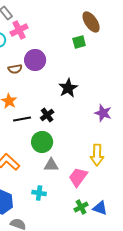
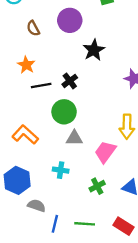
purple circle: (35, 60) -> (70, 20), moved
brown semicircle: (15, 69) -> (33, 28), turned 72
green cross: (81, 207) -> (97, 186), moved

